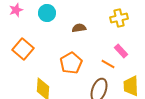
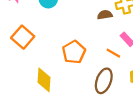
brown semicircle: (79, 28) -> (105, 15), moved

